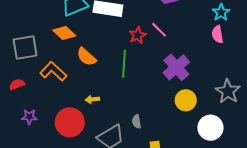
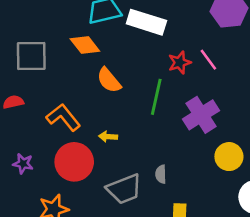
purple cross: (176, 67) -> (201, 115), moved
orange L-shape: (53, 71) -> (63, 117), moved
purple star: (29, 117) -> (23, 164), moved

